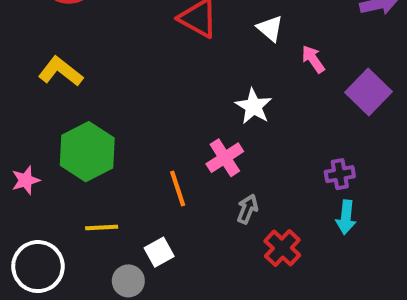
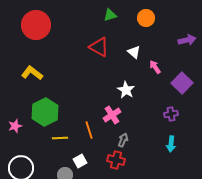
purple cross: (340, 174) -> (171, 114), moved
yellow line: (102, 228) -> (60, 138), moved
red cross: (282, 248) -> (116, 160), moved, turned -30

